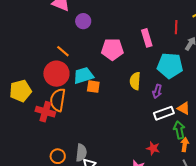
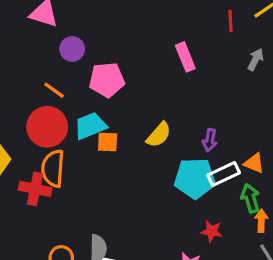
purple circle: (83, 21) -> (72, 49), moved
red line: (176, 27) -> (231, 21), moved
pink pentagon: (112, 49) -> (107, 80), moved
cyan pentagon: (170, 66) -> (195, 178), moved
yellow semicircle: (135, 81) -> (159, 135), moved, turned -138

